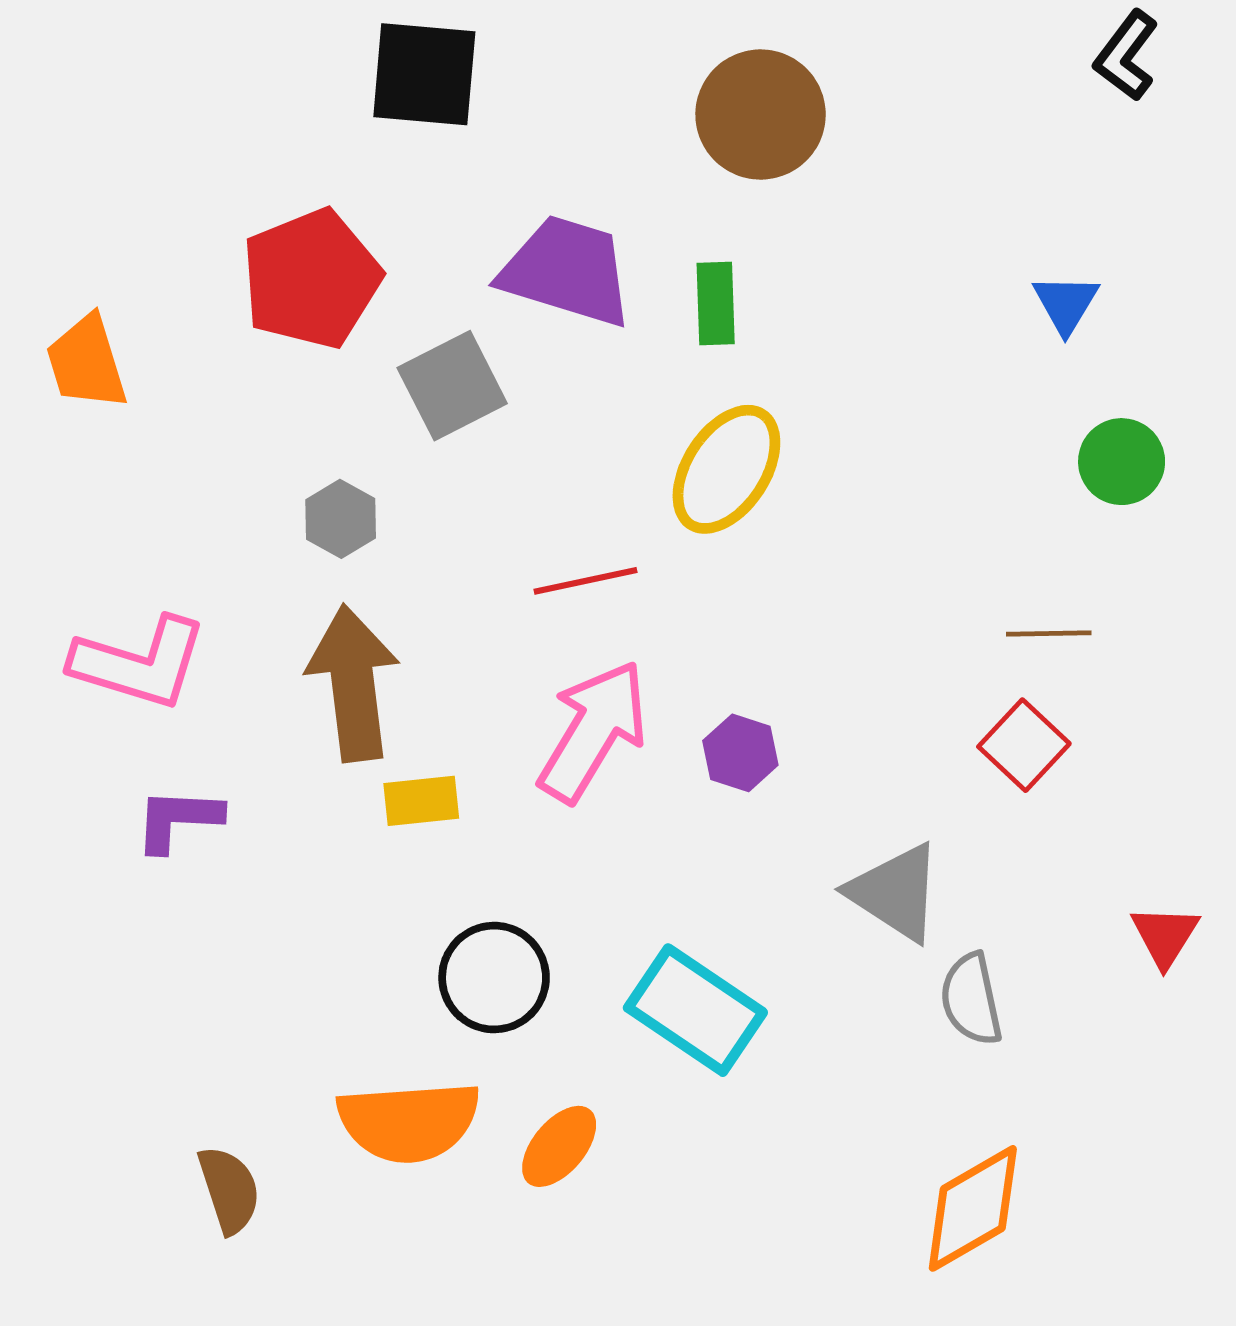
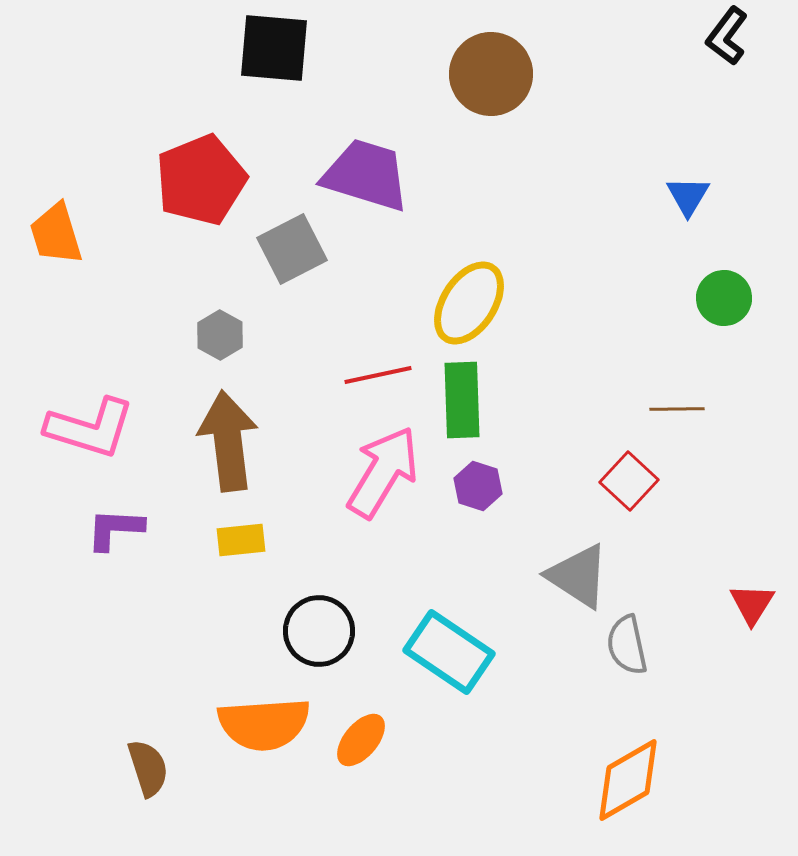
green rectangle: (716, 304) -> (462, 400), moved, size x1.4
red square: (1024, 745) -> (629, 481), moved
yellow rectangle: (421, 801) -> (241, 540), moved

